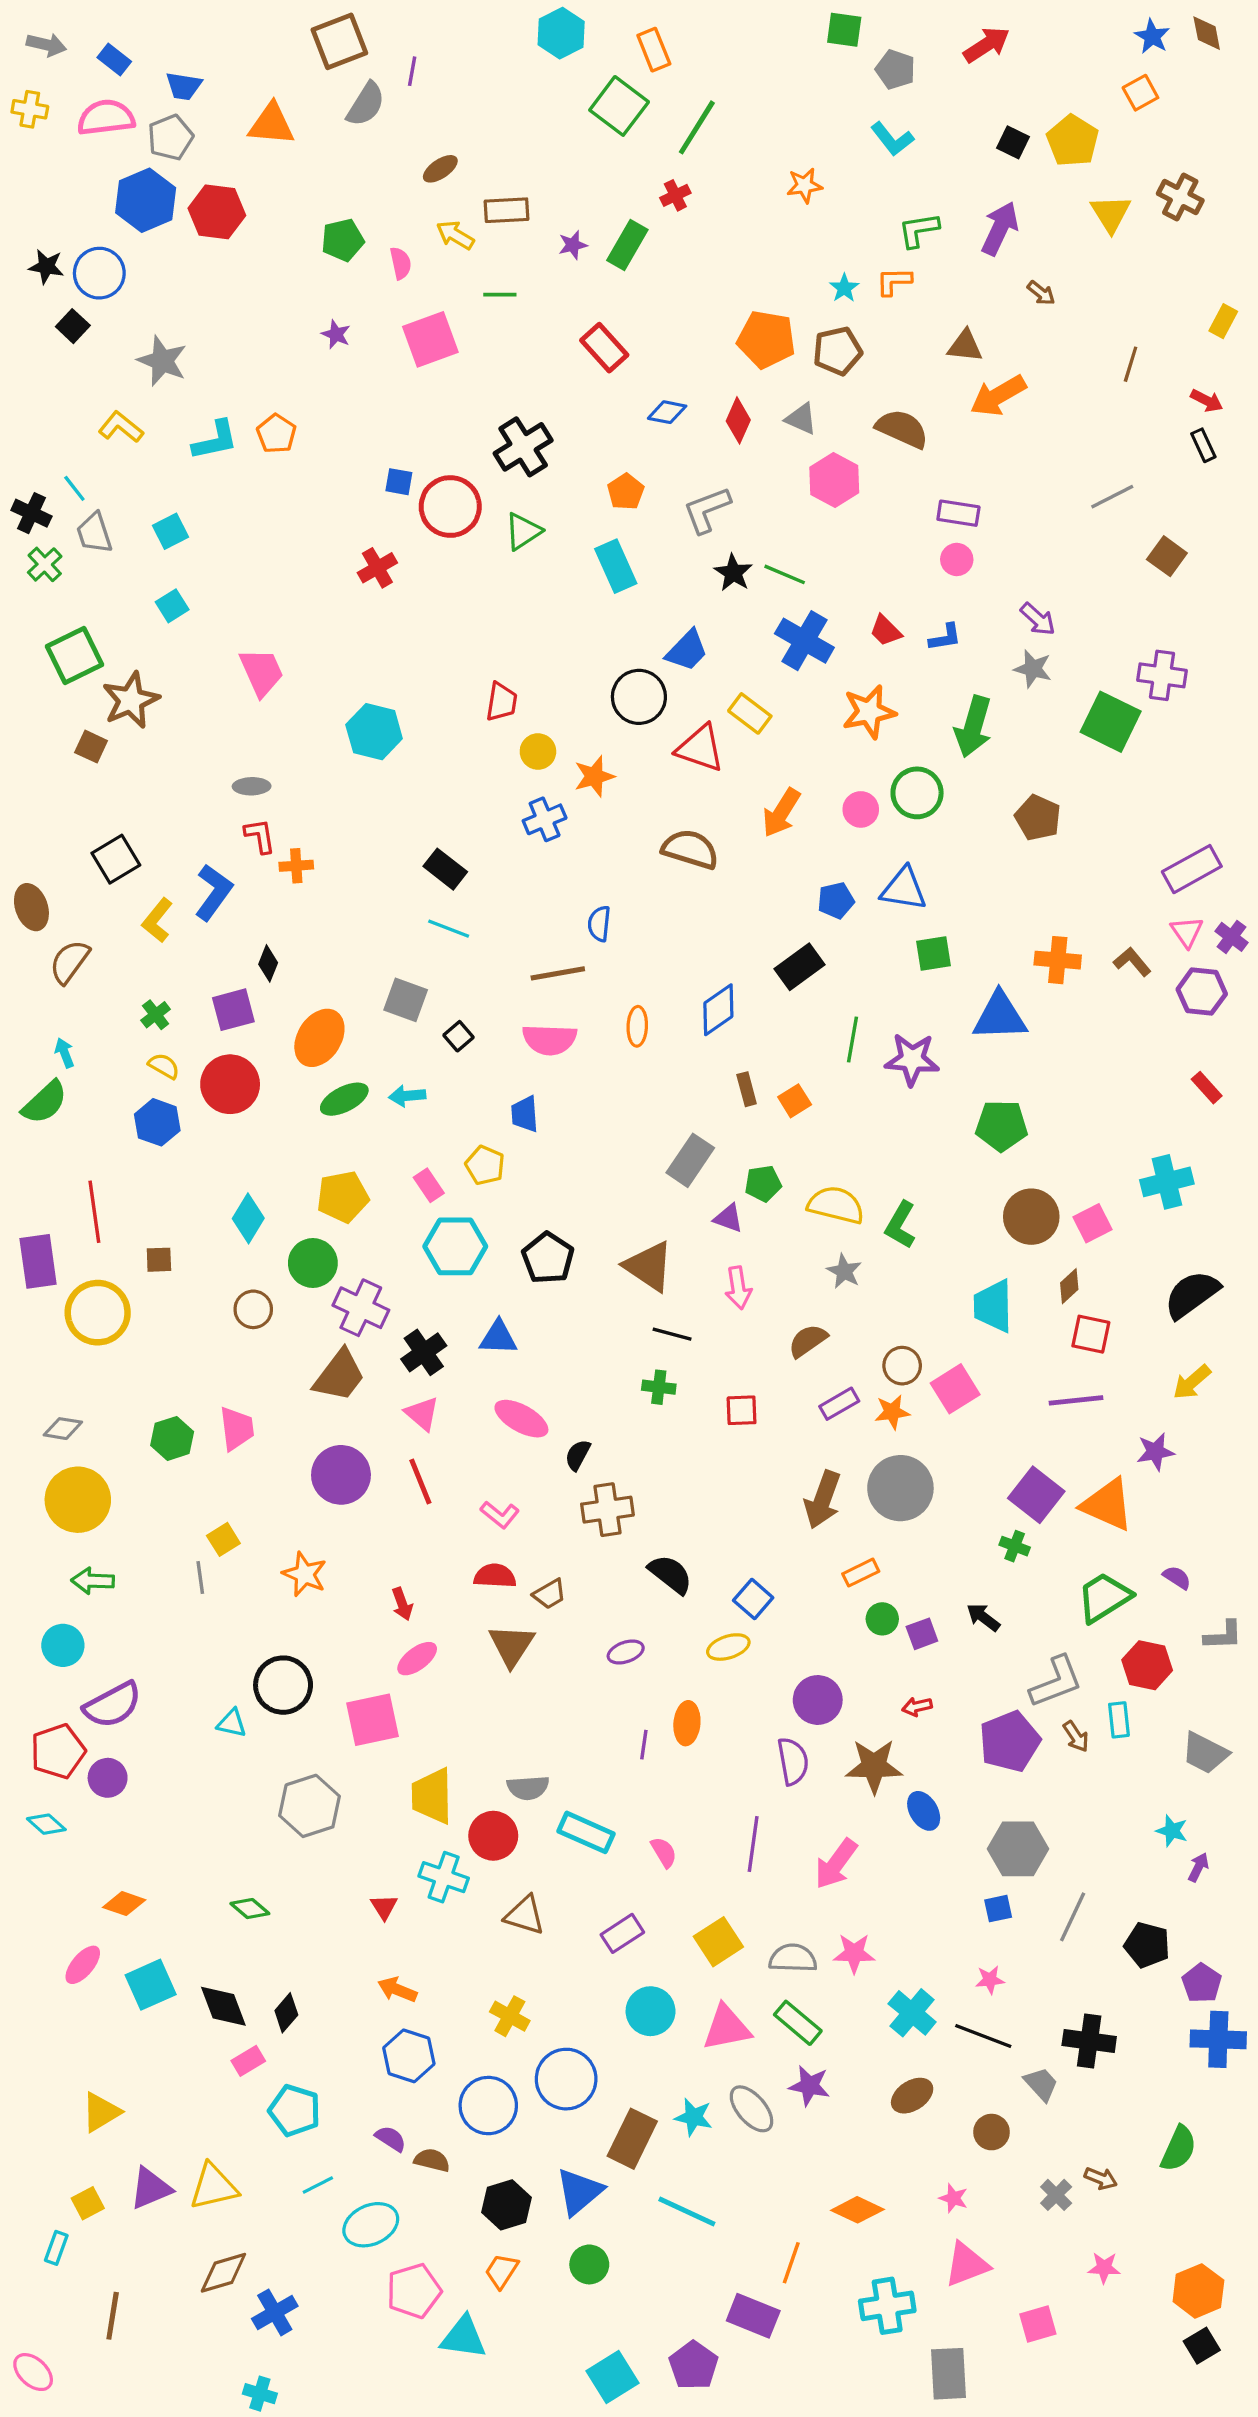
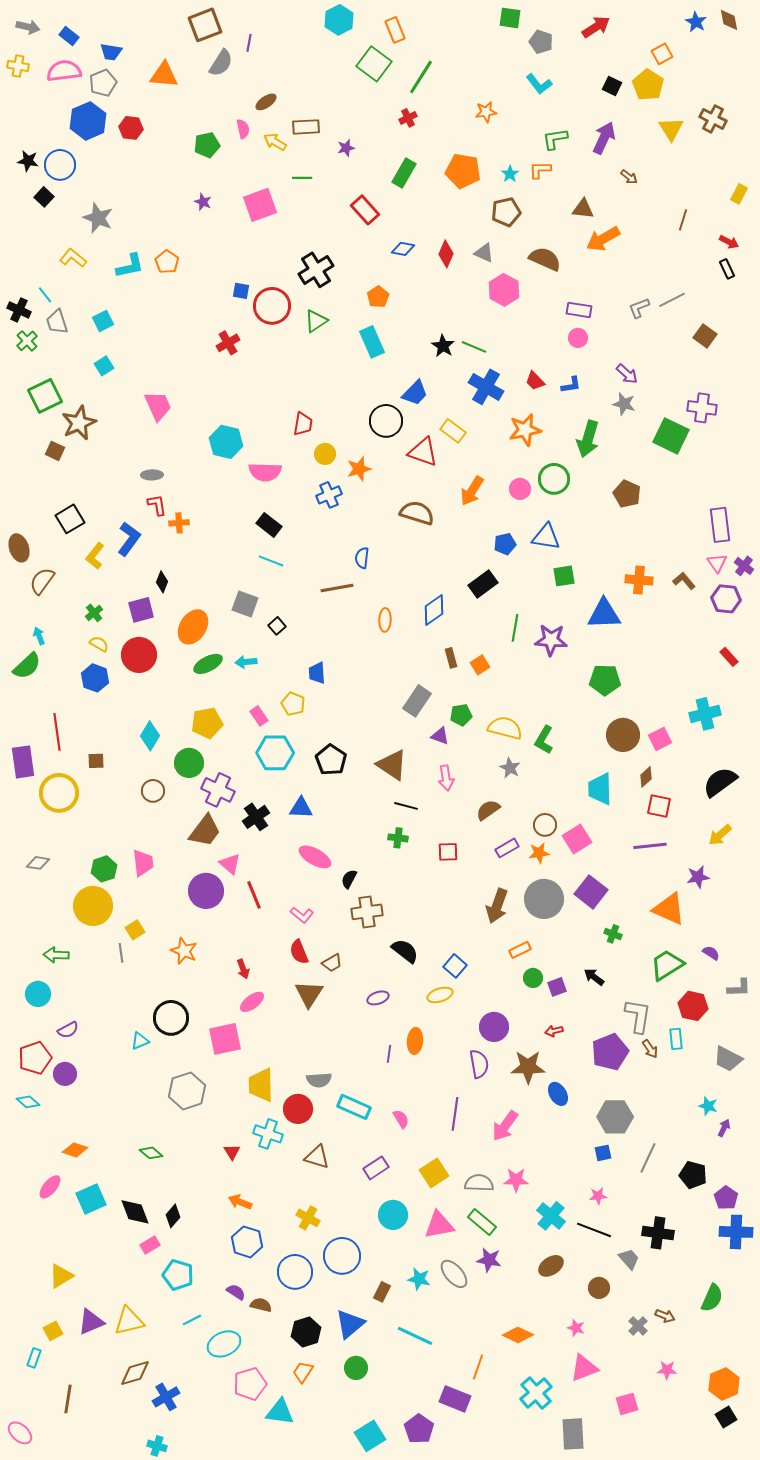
orange square: (1140, 93) -> (662, 54), moved
red hexagon: (217, 212) -> (131, 128), size x0.7
green rectangle: (627, 245) -> (404, 173), moved
pink semicircle: (401, 263) -> (243, 129), moved
orange pentagon: (766, 339) -> (463, 171), moved
gray L-shape: (707, 510) -> (639, 308), moved, size x0.7
purple rectangle: (1192, 869) -> (720, 525), turned -68
pink semicircle: (550, 1040) -> (265, 472), moved
pink triangle: (422, 1414) -> (230, 864), moved
purple square: (1036, 1495) -> (591, 892), moved
yellow circle: (78, 1500) -> (93, 906), moved
red semicircle: (495, 1576) -> (299, 952), turned -115
gray L-shape: (1056, 1682) -> (638, 1016), turned -60
purple semicircle: (113, 1705) -> (68, 1030), size x0.6
cyan triangle: (232, 1723) -> (140, 1041), turned -36
brown rectangle: (632, 2139) -> (382, 1292), size x0.6
cyan cross: (887, 2306) -> (536, 1393), turned -32

